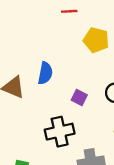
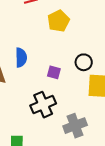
yellow pentagon: (96, 40) -> (59, 21), turned -30

